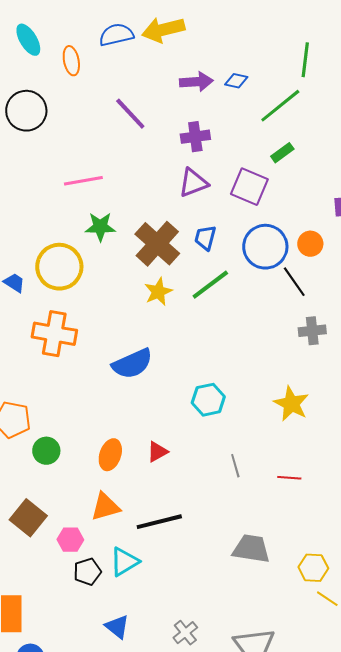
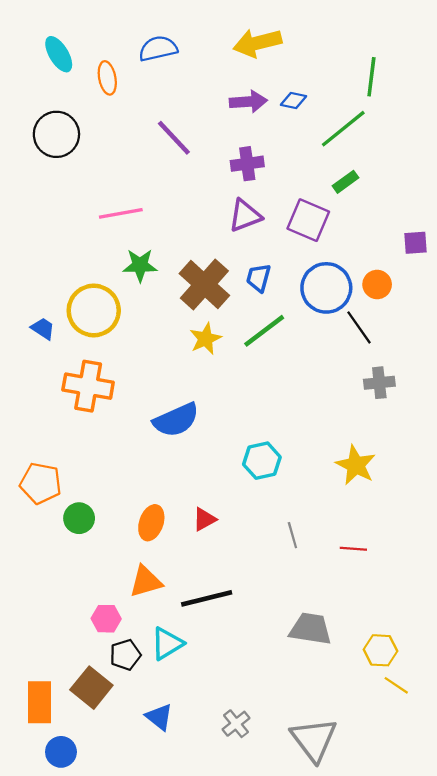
yellow arrow: (163, 30) -> (257, 43), moved
brown square: (28, 518) -> (91, 688), moved

